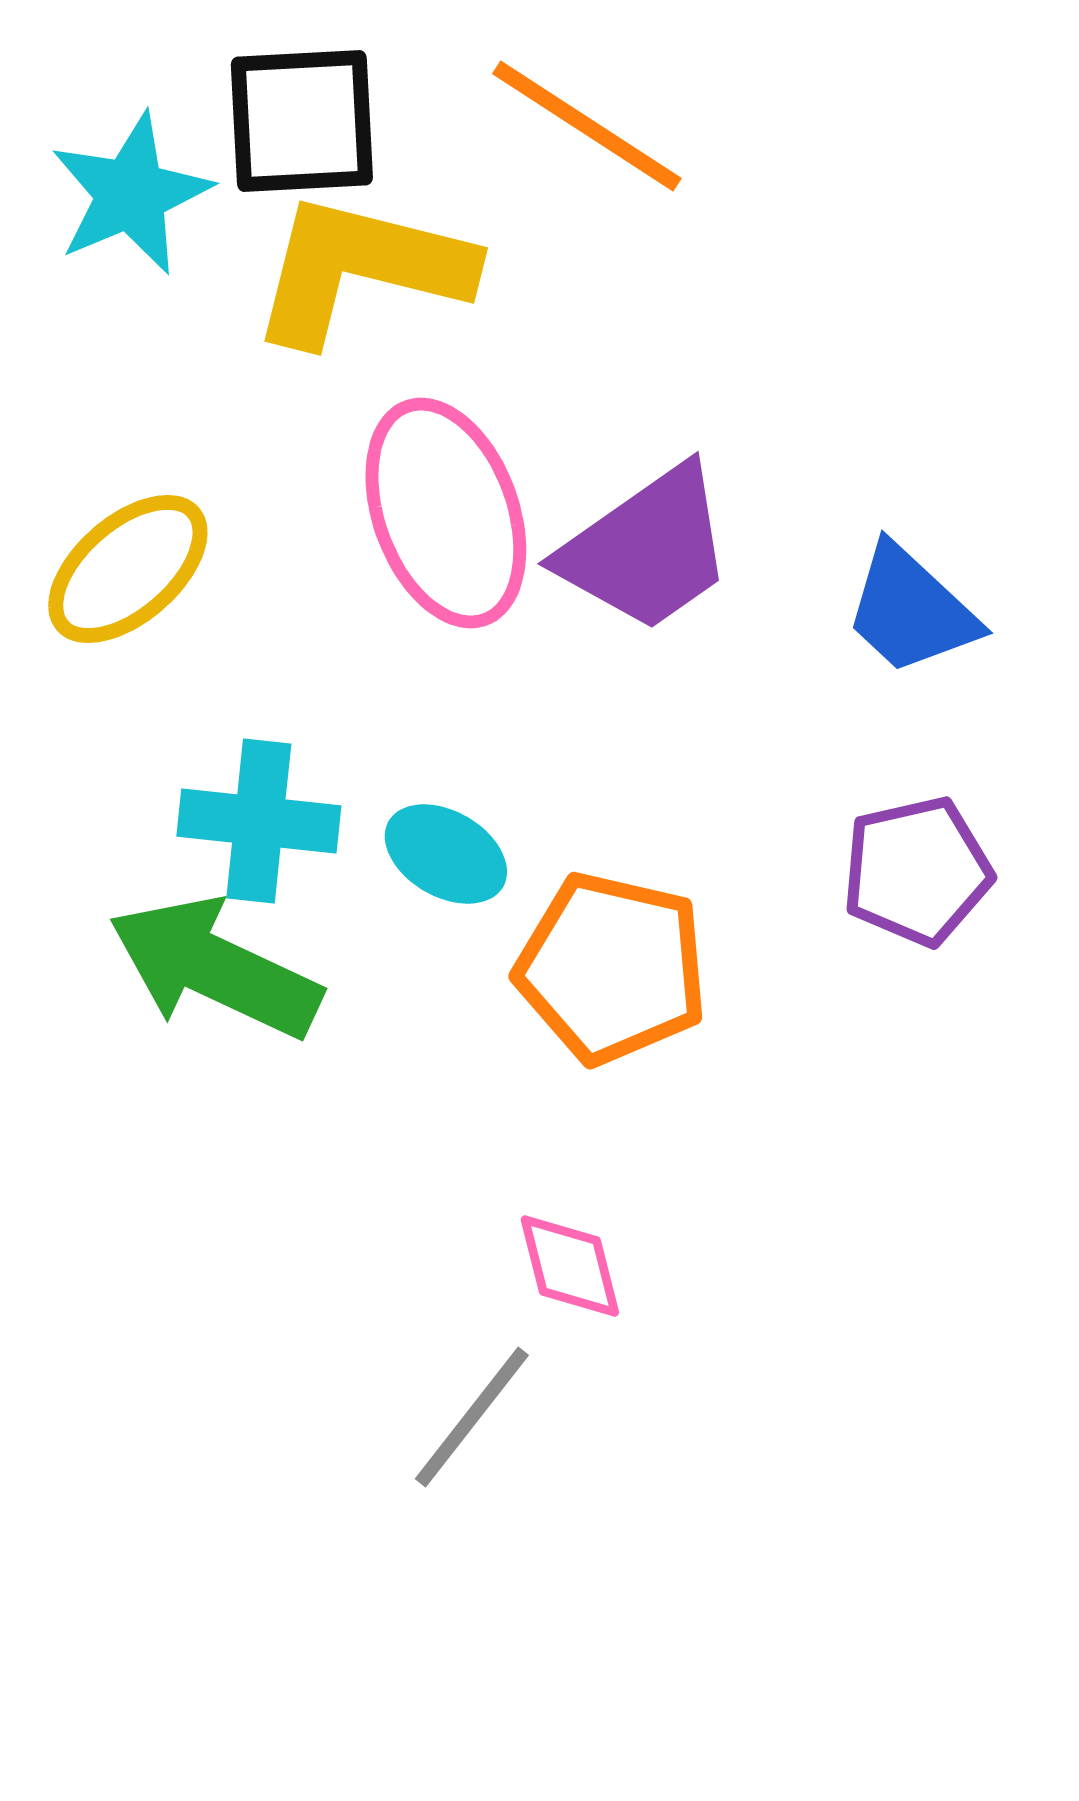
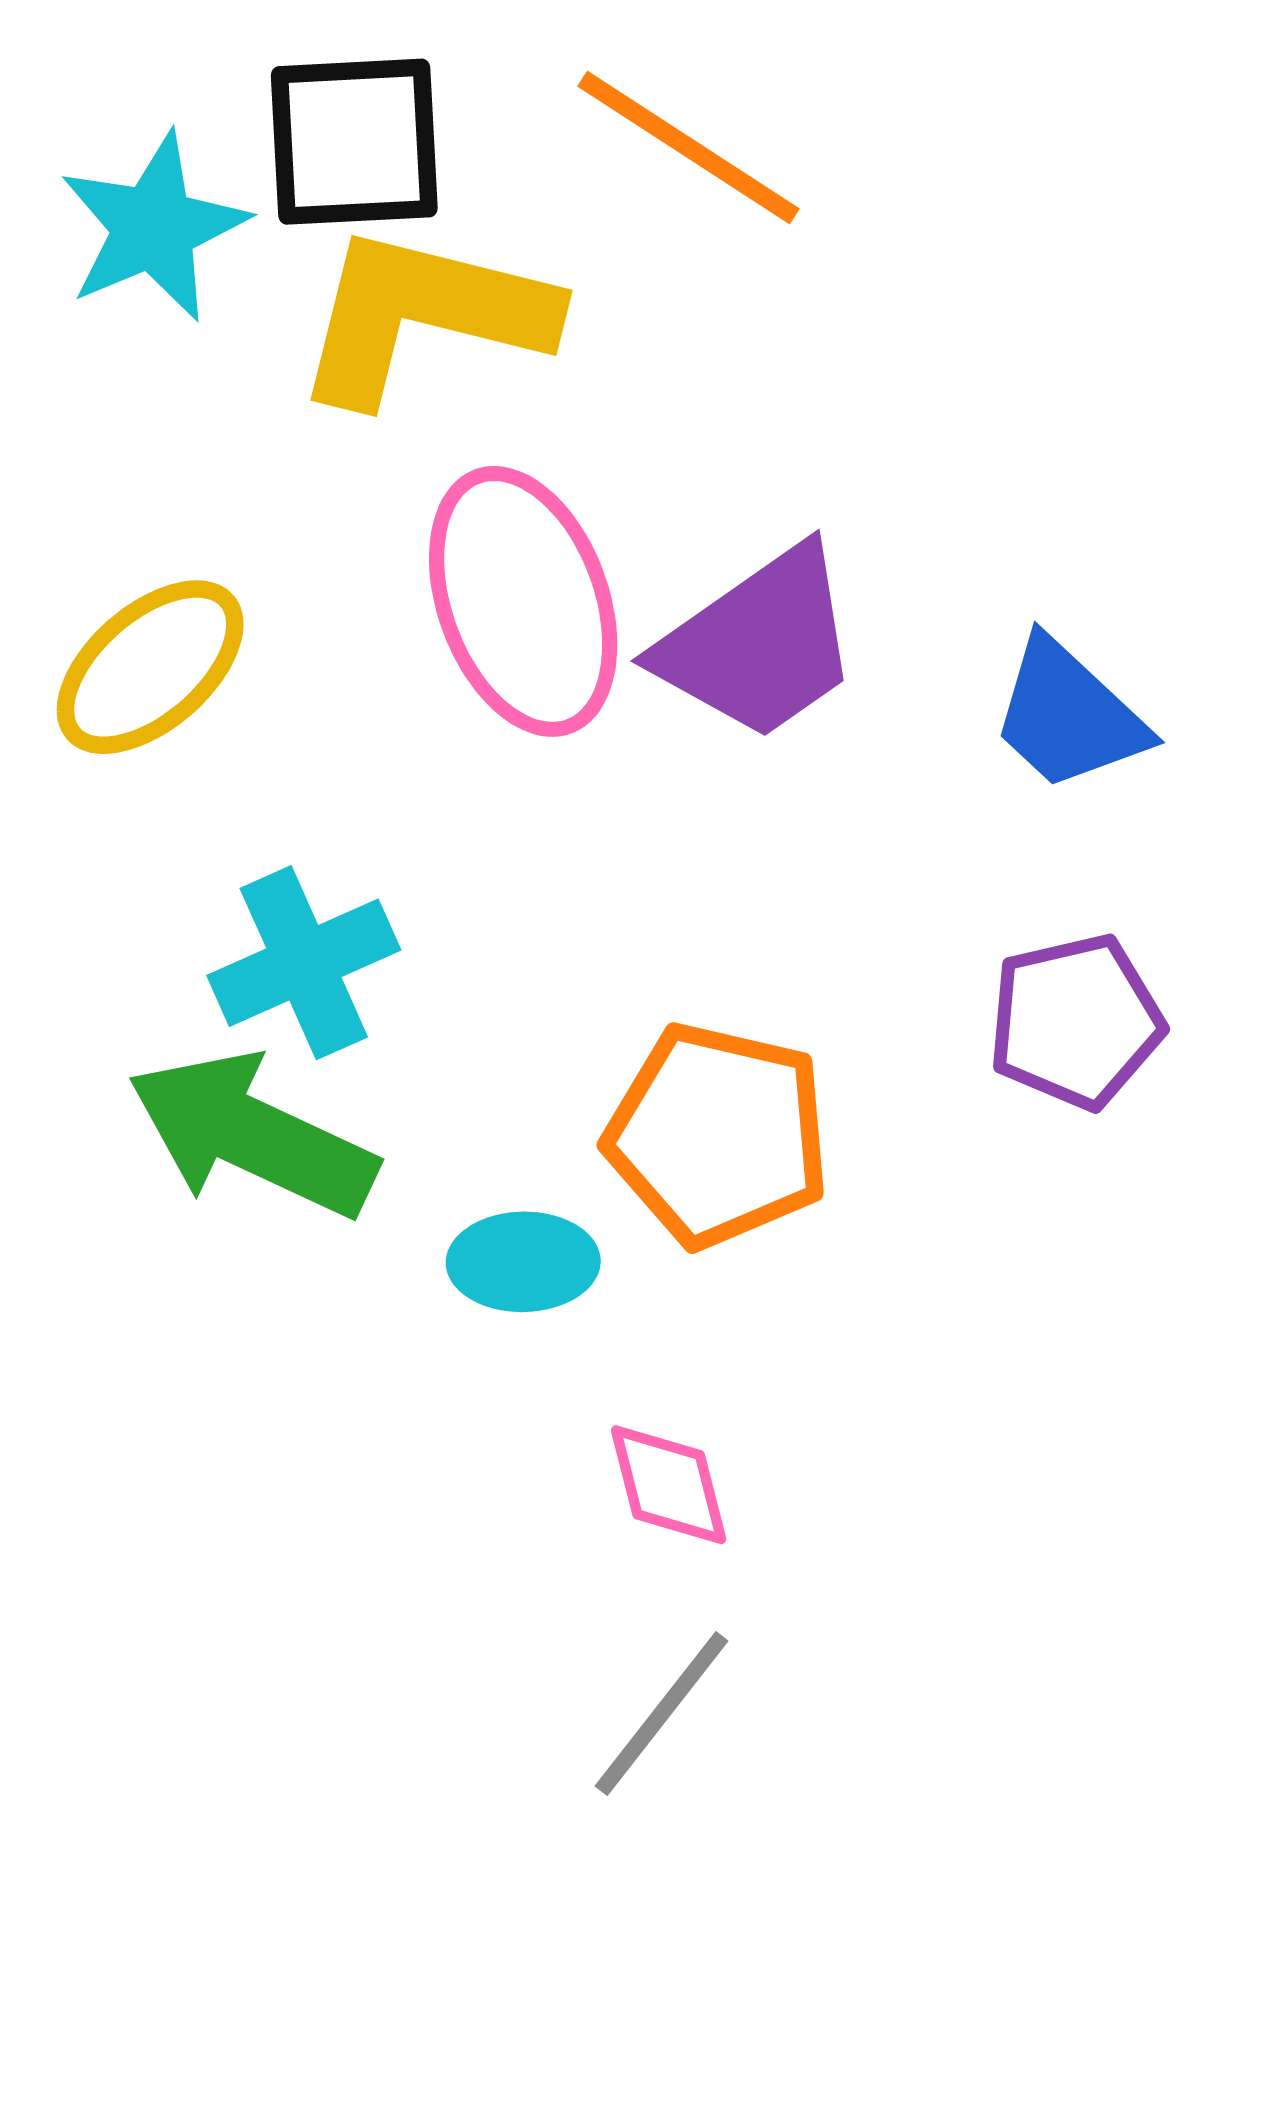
cyan cross: (259, 821) -> (304, 963), turned -30
cyan ellipse: (446, 854) -> (523, 1262), moved, turned -31
gray line: (472, 1417) -> (662, 1713), moved

